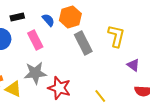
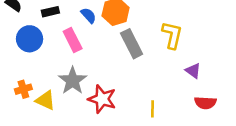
gray star: (35, 73) -> (73, 81), turned -30
yellow line: (100, 96) -> (152, 109), turned 40

